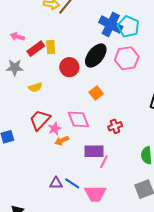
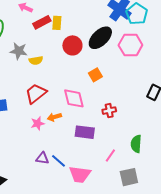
gray star: (15, 67) -> (19, 51), moved
pink star: (55, 129) -> (38, 123), moved
pink line: (104, 162) -> (110, 156), moved

